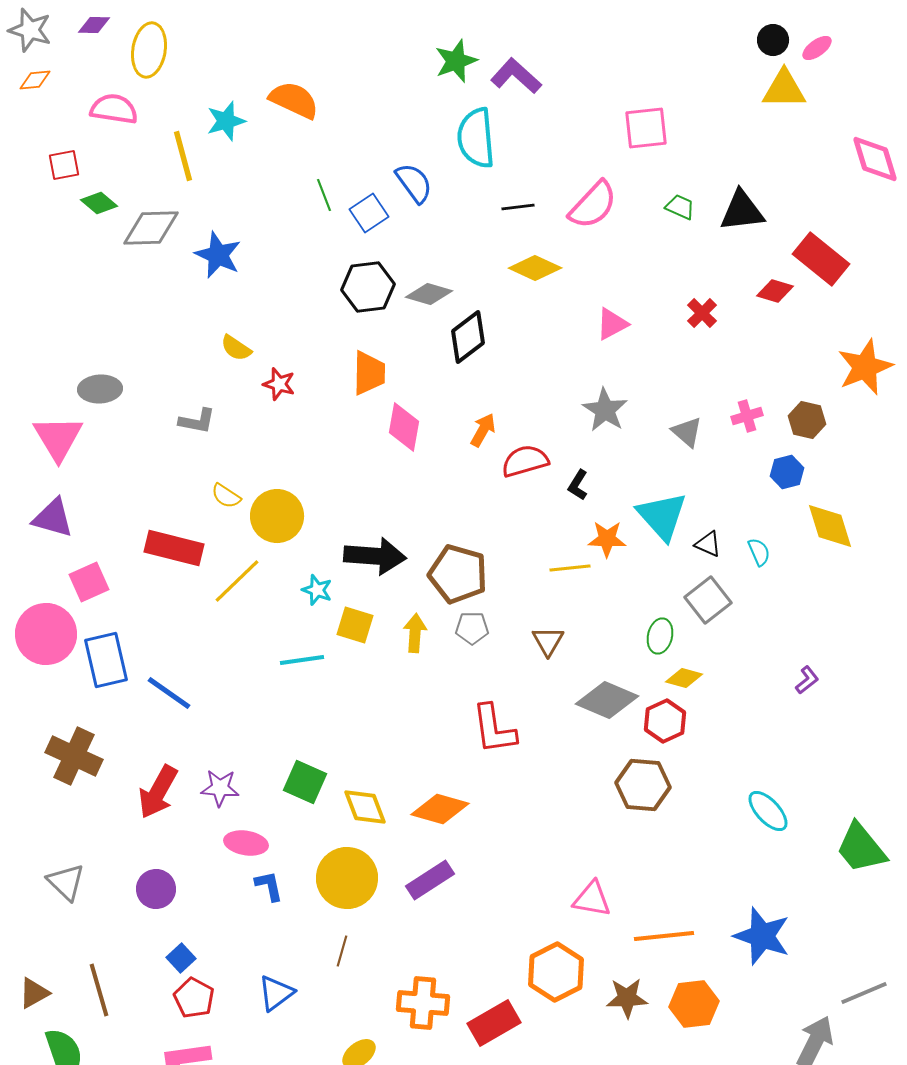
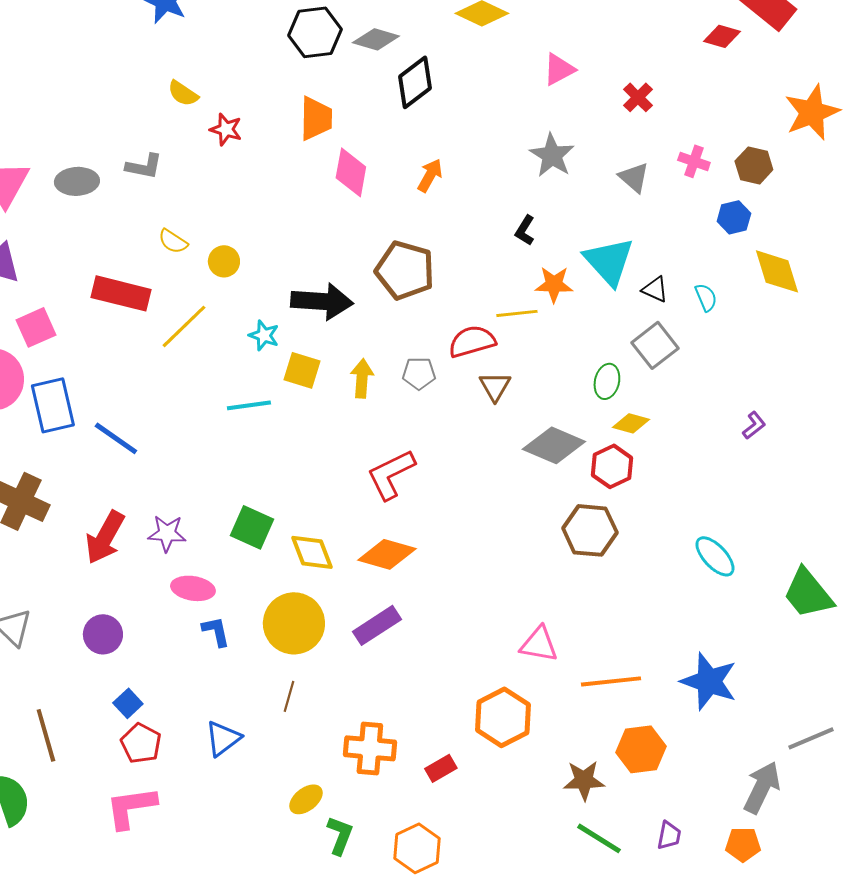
red cross: (702, 313) -> (638, 97), moved
gray ellipse: (100, 389) -> (77, 181), moved
pink cross: (747, 416) -> (694, 161), turned 36
red semicircle: (525, 461) -> (472, 341), moved
yellow circle: (277, 516) -> (224, 261), size x0.6
brown pentagon: (458, 574) -> (405, 270), moved
red L-shape: (494, 729) -> (391, 474), moved, turned 72
brown star: (627, 998) -> (584, 780), moved
red rectangle: (494, 1023) -> (441, 768), size x0.6

